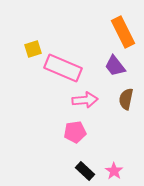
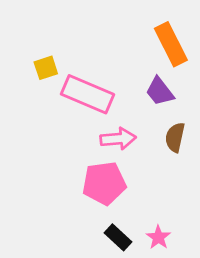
pink pentagon: (75, 132) -> (104, 183), size x1.4

